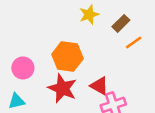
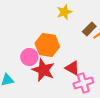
brown rectangle: (121, 23) -> (89, 29), moved
pink circle: (23, 68) -> (29, 57), moved

